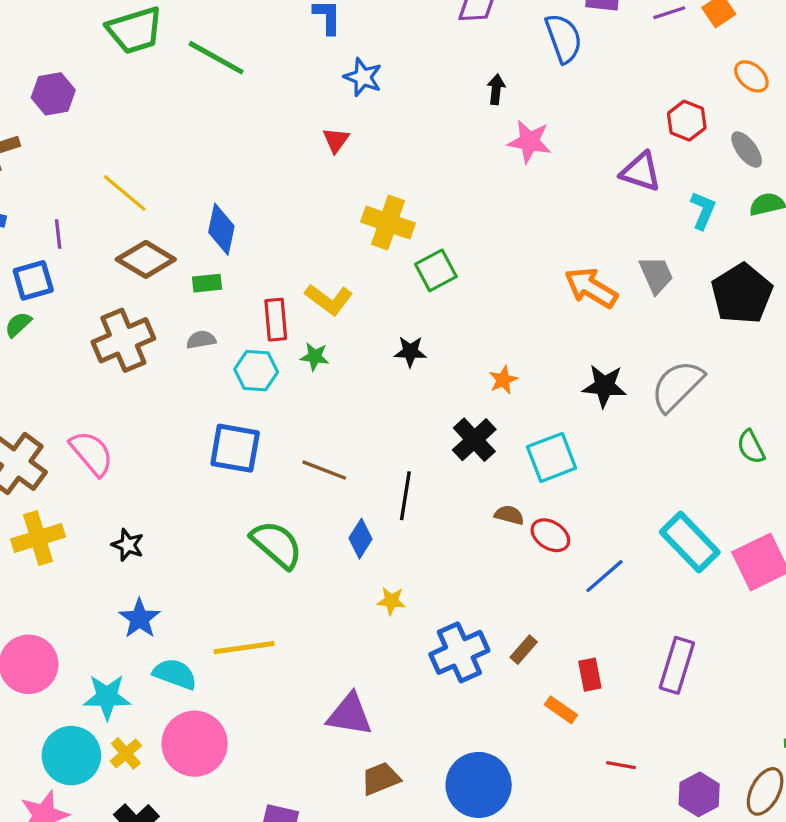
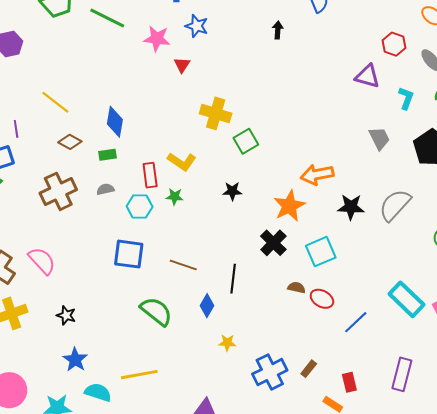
pink star: (529, 142) -> (157, 39), moved
brown diamond: (146, 259) -> (70, 142), size x0.7
orange arrow: (591, 288) -> (317, 175), moved, turned -40
orange star: (503, 380) -> (289, 206), size x1.8

